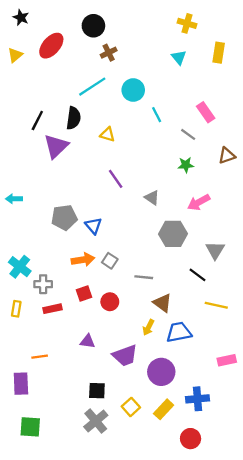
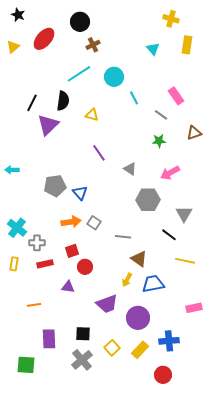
yellow cross: (187, 23) -> (171, 19), moved
red circle: (110, 302) -> (85, 267), moved
purple triangle: (88, 341) -> (68, 287), moved
purple rectangle: (21, 384) -> (49, 339), moved

